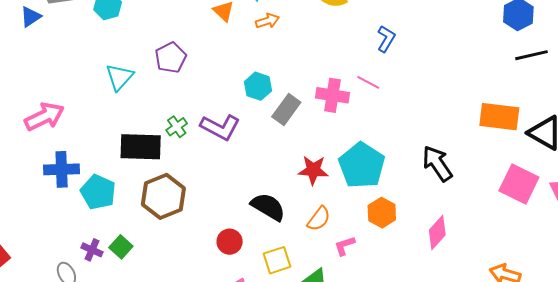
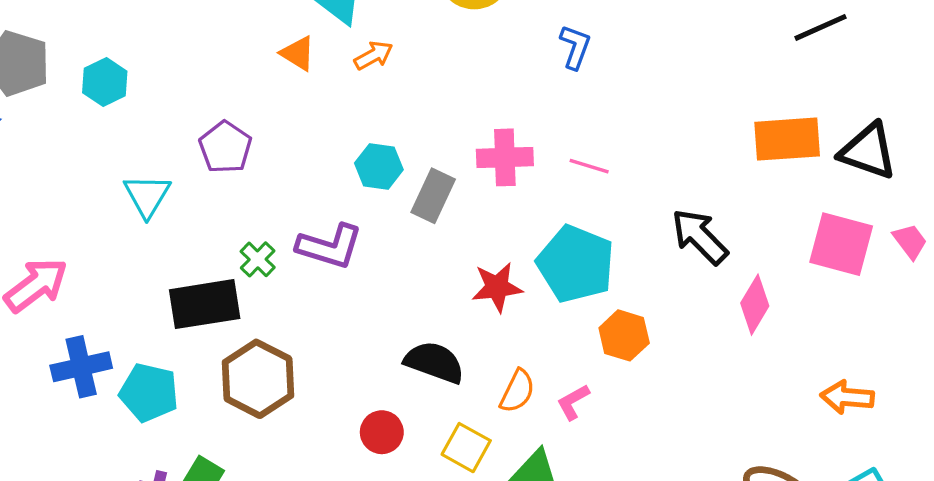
pink line: (368, 82) -> (589, 166), moved
orange semicircle: (319, 219) -> (517, 391), moved
pink diamond: (437, 233) -> (755, 305), moved
yellow square: (277, 260) -> (466, 448), turned -32

